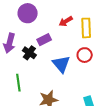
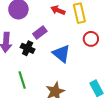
red arrow: (66, 21) -> (58, 10), turned 64
red circle: (85, 55) -> (91, 39), moved

